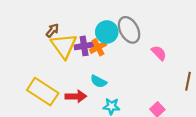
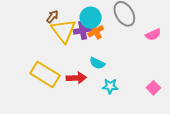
cyan circle: (107, 32) -> (91, 18), moved
pink semicircle: (159, 53) -> (153, 35), turned 112

